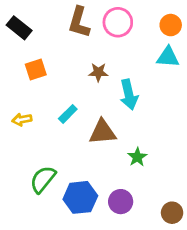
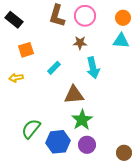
brown star: (98, 72) -> (80, 43), moved
cyan rectangle: (68, 114) -> (54, 68), moved
yellow arrow: (22, 120) -> (16, 78), moved
green star: (137, 157) -> (82, 120), moved, size x1.5

